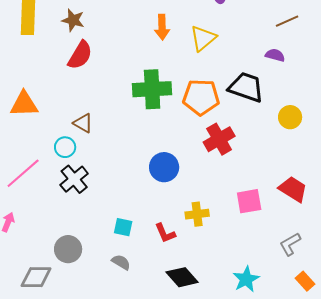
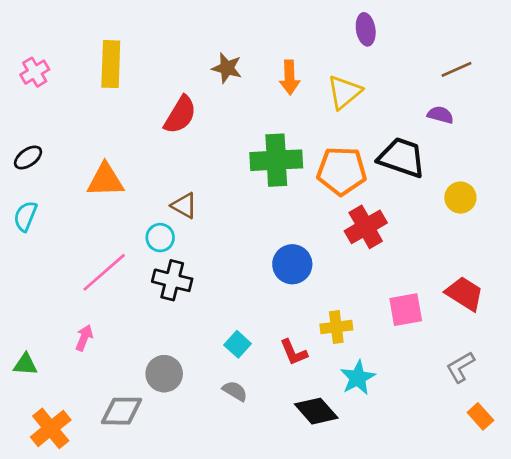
brown star: (73, 20) -> (227, 68), moved
black cross: (74, 179) -> (172, 280), turned -36
cyan square: (123, 227) -> (238, 344), turned 30
cyan star: (246, 279) -> (358, 378), moved

